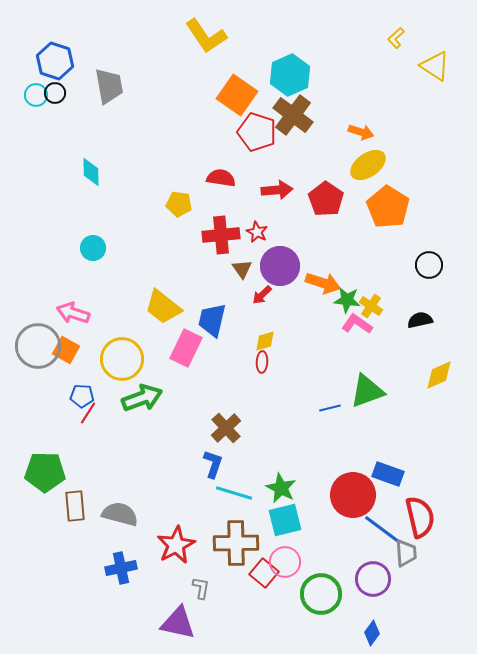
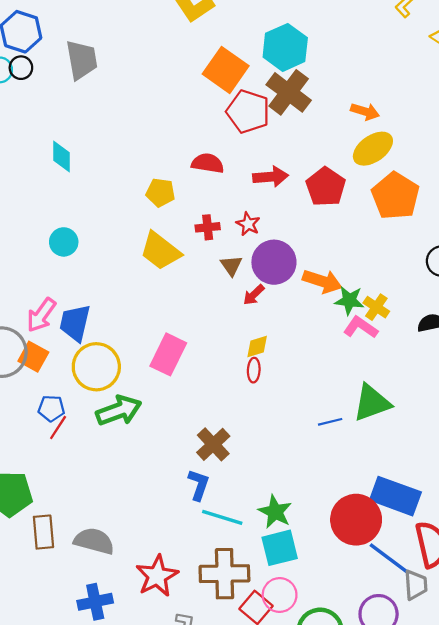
red cross: (221, 235) -> (208, 227), size x0.6
yellow trapezoid: (163, 307) -> (160, 251), moved
pink arrow: (73, 313) -> (41, 315), turned -72
blue trapezoid: (212, 320) -> (75, 323), moved
blue rectangle: (388, 474) -> (395, 496), size x1.4

